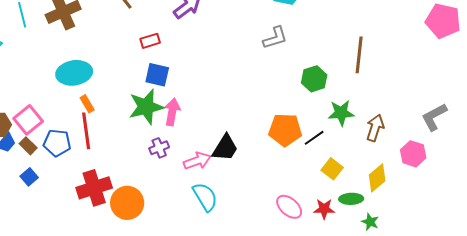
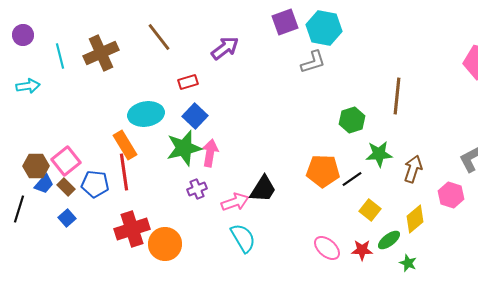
gray L-shape: (275, 38) -> (313, 62), moved
cyan ellipse: (74, 73) -> (146, 114), moved
blue square: (157, 75) -> (195, 116), turned 30
orange rectangle: (87, 104) -> (125, 145), size x1.6
green ellipse: (351, 199) -> (389, 240), turned -35

